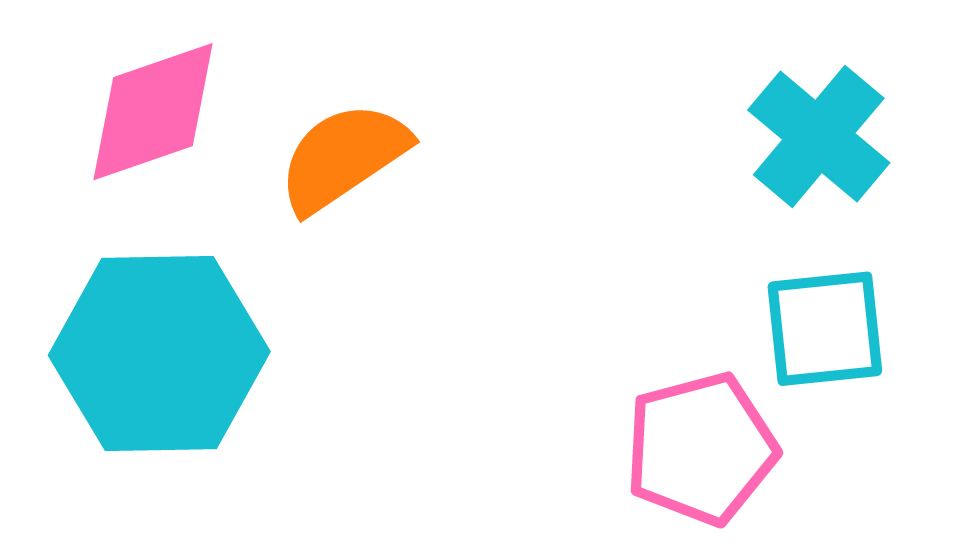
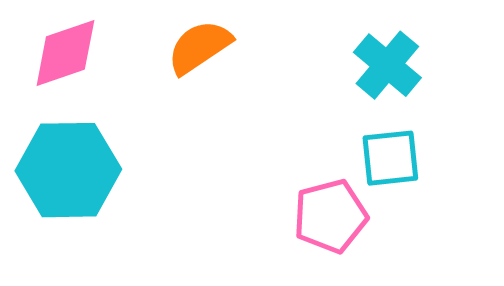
orange semicircle: (343, 157) -> (199, 47), moved

